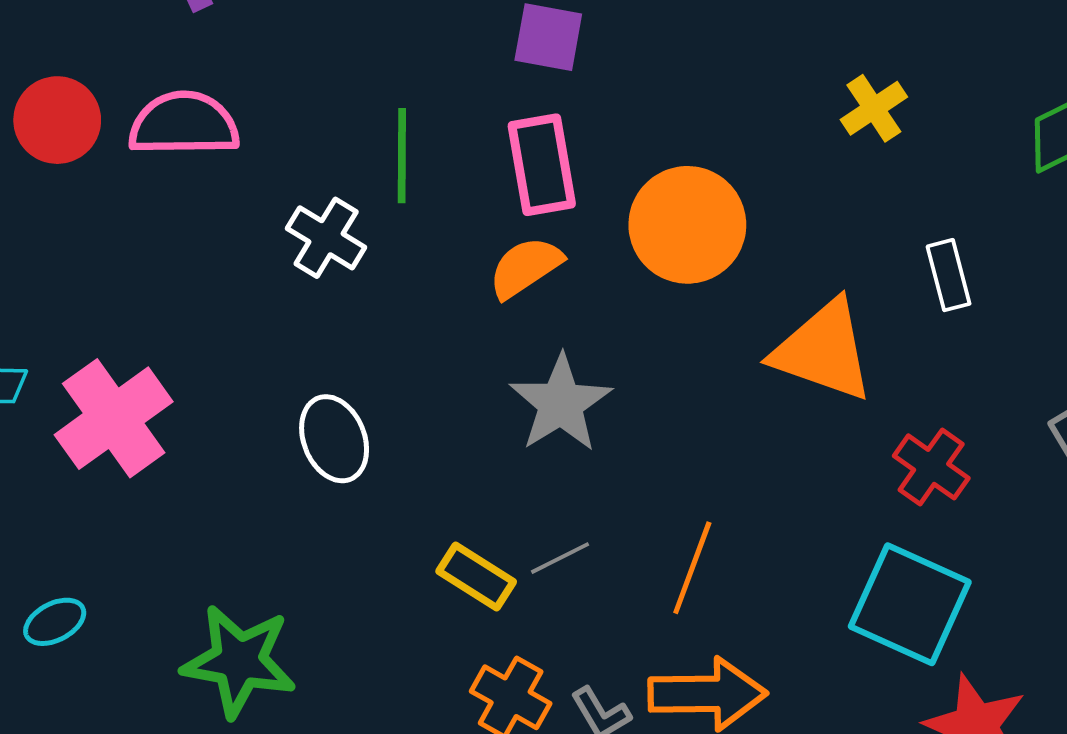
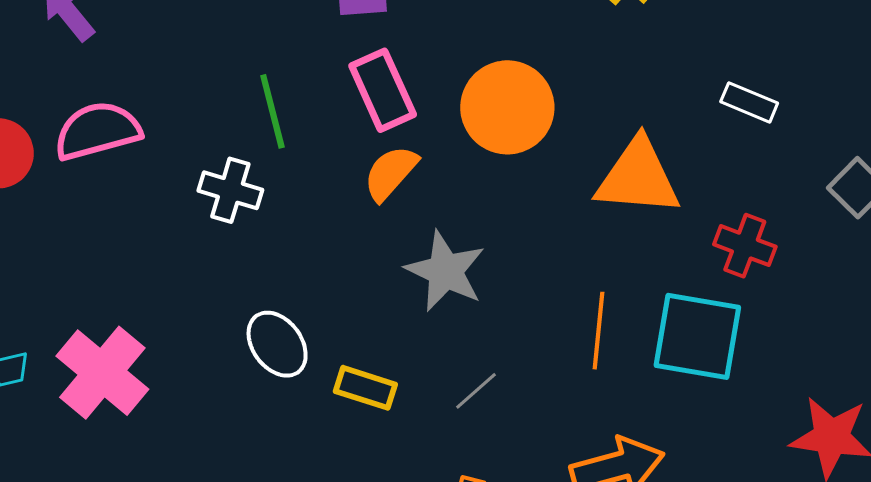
white rectangle: (949, 275) -> (749, 102), moved, turned -38
orange line: (692, 568) -> (599, 331), moved
yellow rectangle: (476, 577) -> (365, 388), moved
cyan square: (910, 604) -> (697, 336), moved

